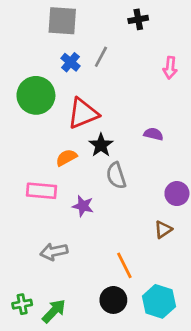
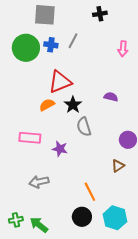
blue cross: (71, 62) -> (51, 45), turned -32
green circle: (36, 95) -> (26, 48), moved
orange semicircle: (66, 158) -> (47, 105), moved
green arrow: (54, 311) -> (39, 225), turned -96

